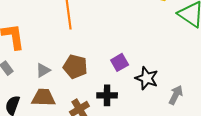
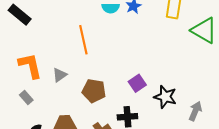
gray triangle: (43, 70) -> (60, 75), moved

